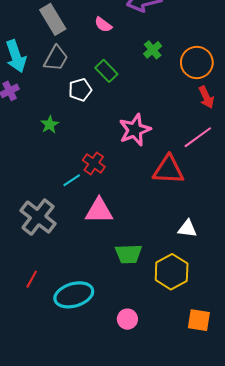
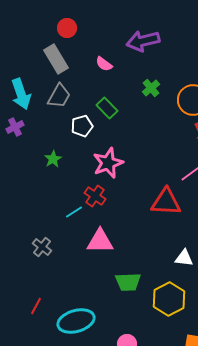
pink star: (135, 130) -> (108, 163), moved
gray cross: (38, 217) -> (42, 247), size x0.6

